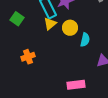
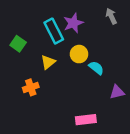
yellow triangle: (50, 24) -> (48, 62), moved
cyan semicircle: (85, 40) -> (96, 68), turned -64

